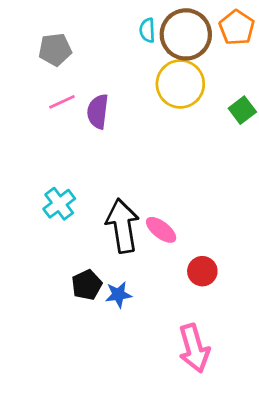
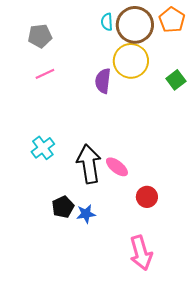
purple semicircle: (98, 111) -> (103, 81), moved

